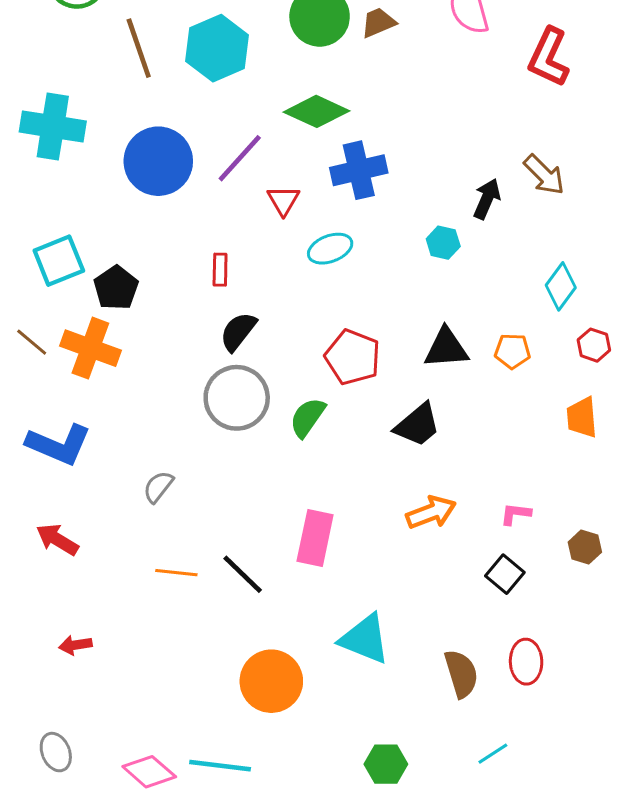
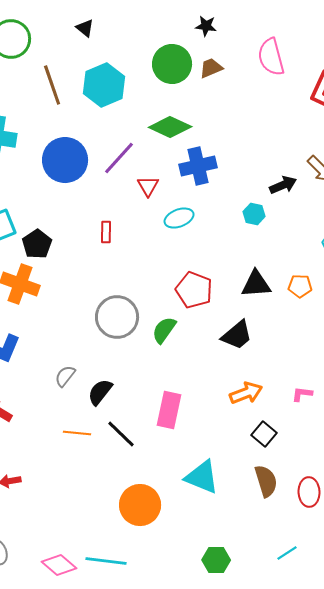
black arrow: (487, 199) -> (283, 185), turned 44
black semicircle: (238, 332) -> (100, 392), moved
black square: (505, 574) -> (264, 434), moved
brown semicircle: (461, 674) -> (266, 481), moved

